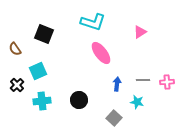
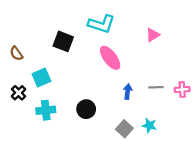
black square: (44, 34) -> (63, 41), moved
cyan star: (137, 102) -> (149, 125), moved

